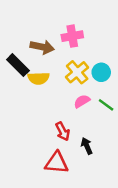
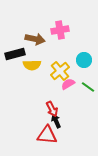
black rectangle: (18, 65) -> (15, 54), turned -60
yellow cross: (77, 72) -> (60, 71), moved
black arrow: (87, 146) -> (56, 121), moved

